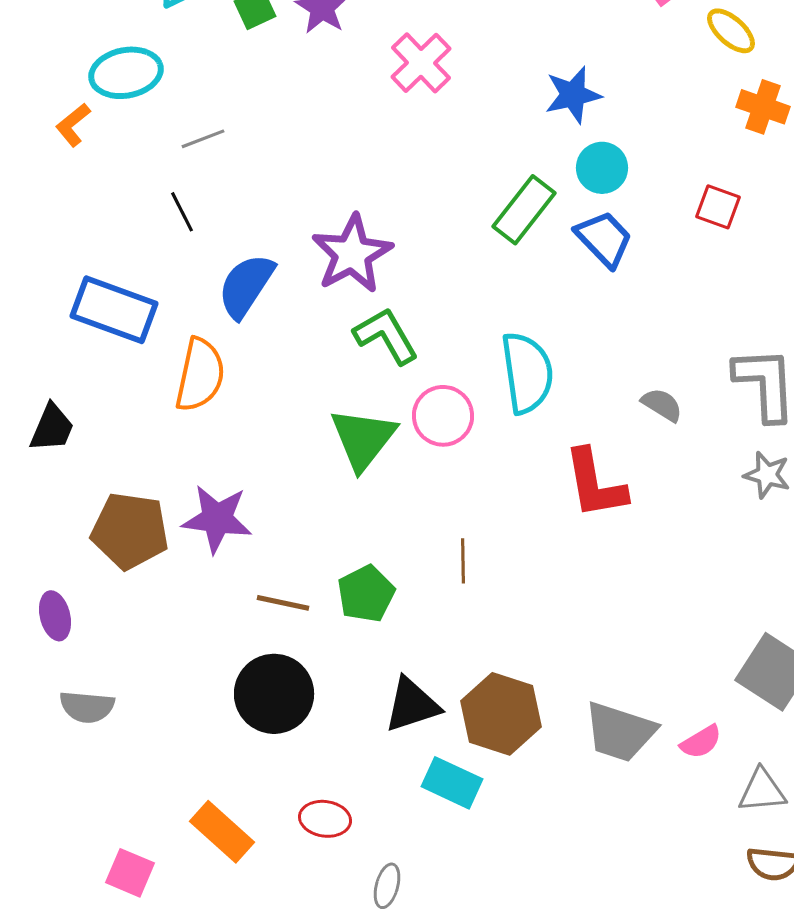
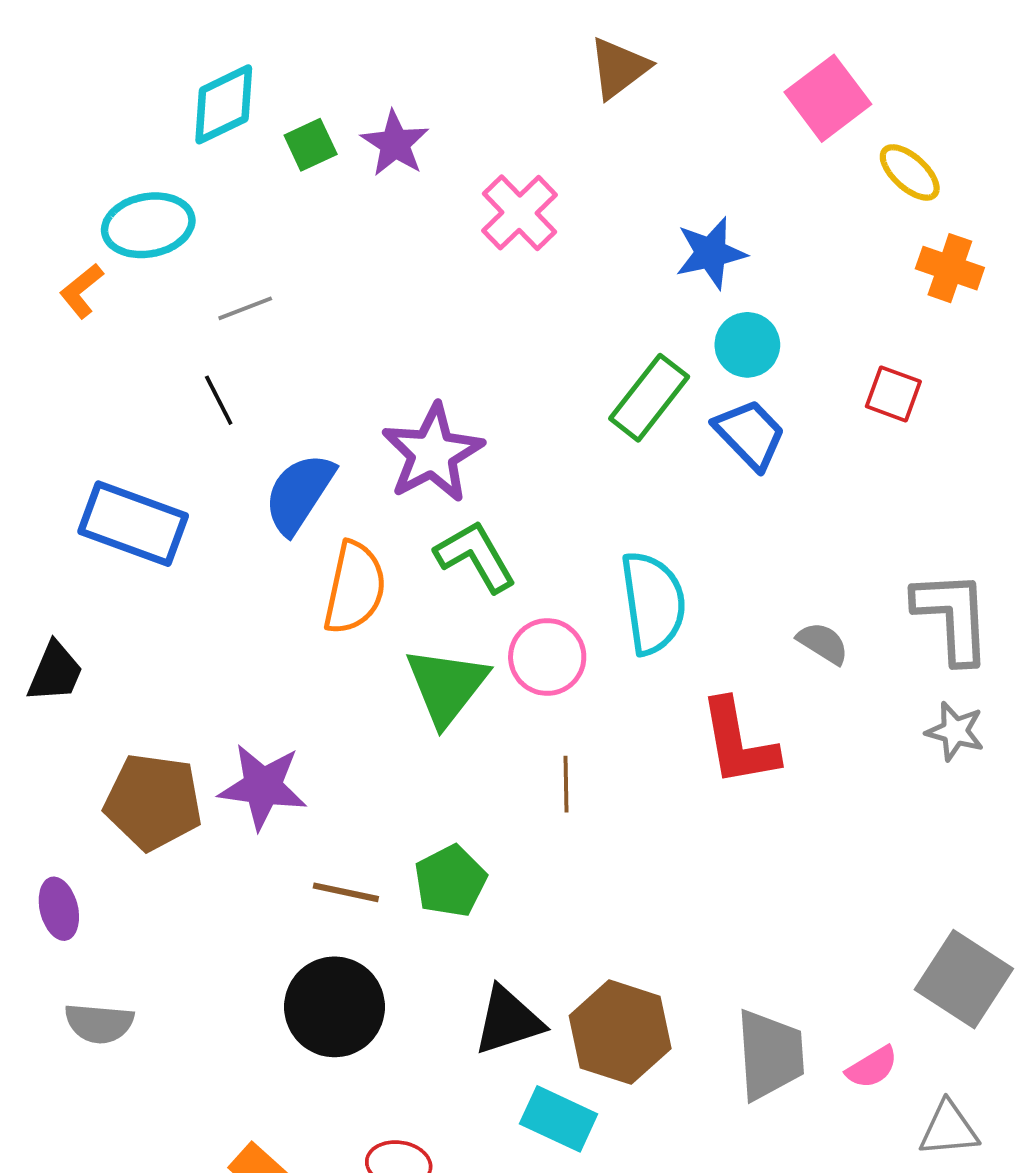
orange semicircle: (200, 375) -> (355, 588), moved
brown line: (463, 561) -> (566, 784), moved
gray trapezoid: (620, 732) -> (770, 1055), turned -112

